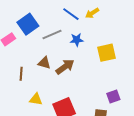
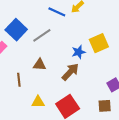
blue star: (77, 40) -> (79, 52), moved
brown arrow: (65, 67) -> (70, 72), moved

